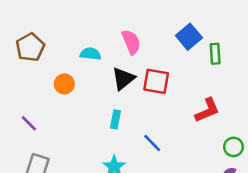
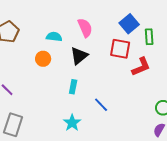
red square: (156, 81) -> (120, 49), moved
orange circle: (64, 84) -> (43, 59), moved
red L-shape: (207, 110) -> (141, 67), moved

